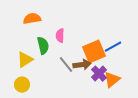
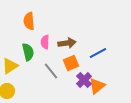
orange semicircle: (32, 19) -> (29, 21), moved, turned -84
orange square: (94, 52) -> (71, 63), moved, size x0.7
brown arrow: (82, 65) -> (67, 43), moved

